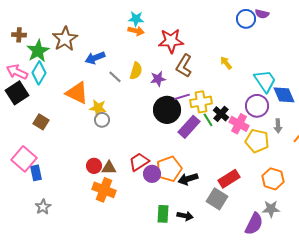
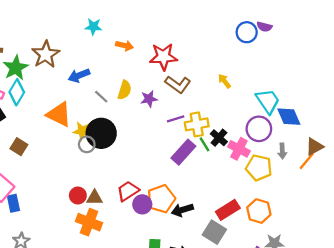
cyan star: (136, 19) -> (93, 27), moved
brown L-shape: (184, 66) -> (178, 84), turned -85
black circle: (167, 110) -> (101, 133), moved
orange hexagon: (273, 179) -> (259, 211), moved

